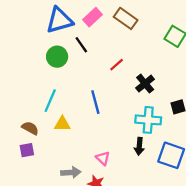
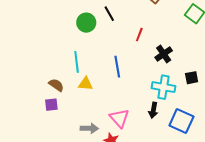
red line: (117, 65) -> (139, 35), turned -32
cyan line: (50, 101) -> (77, 62), turned -35
pink triangle: (103, 158) -> (119, 118), size x1.5

